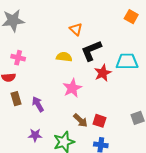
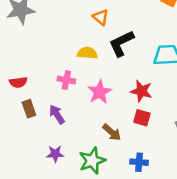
pink cross: (18, 58) -> (66, 80), moved
red star: (103, 73) -> (141, 91), moved, turned -30
red square: (99, 121) -> (142, 118), moved

